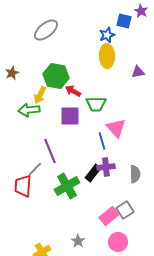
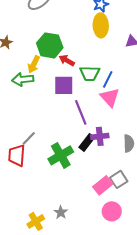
blue line: (102, 141) -> (108, 79), moved, turned 42
purple line: (50, 151) -> (81, 112), moved
gray star: (78, 241) -> (61, 212), moved

